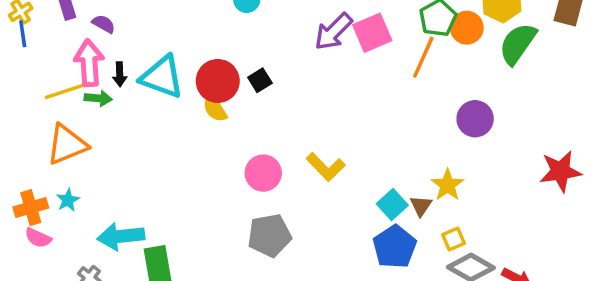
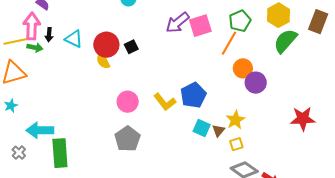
orange circle: (467, 28) -> (243, 68), moved
cyan triangle: (162, 77) -> (74, 39), size x0.7
cyan square: (392, 205) -> (202, 128), turned -30
gray pentagon: (269, 235) -> (127, 139), turned -30
yellow square: (454, 239) -> (236, 144), moved
blue pentagon: (395, 247) -> (193, 95), moved

